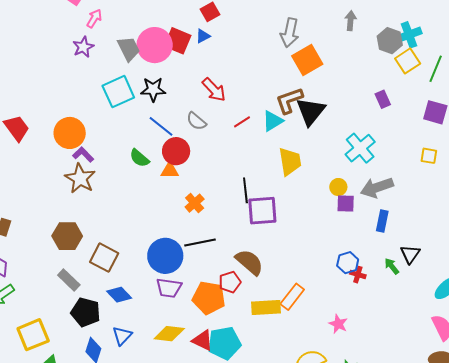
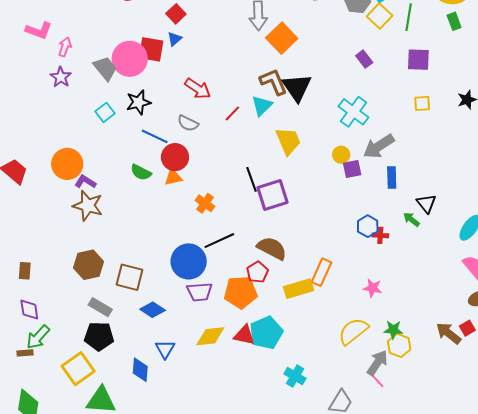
cyan square: (118, 92) -> (105, 112), size x0.6
brown L-shape: (289, 101) -> (273, 82), turned 100
black pentagon: (86, 312) -> (99, 336), moved

